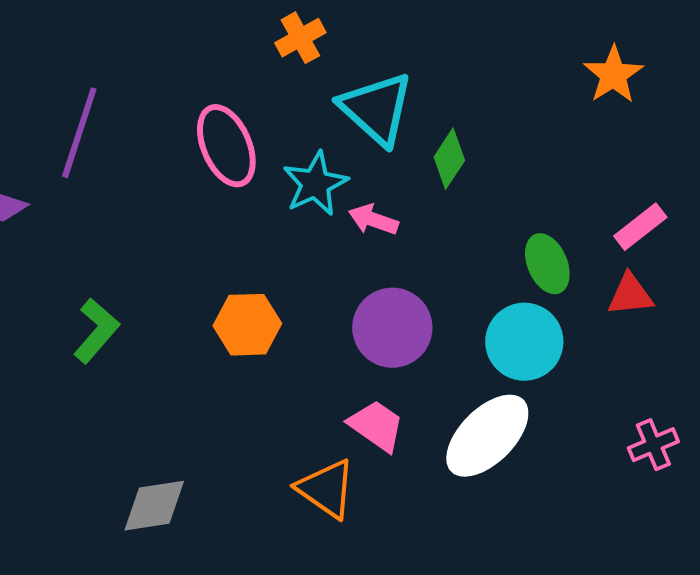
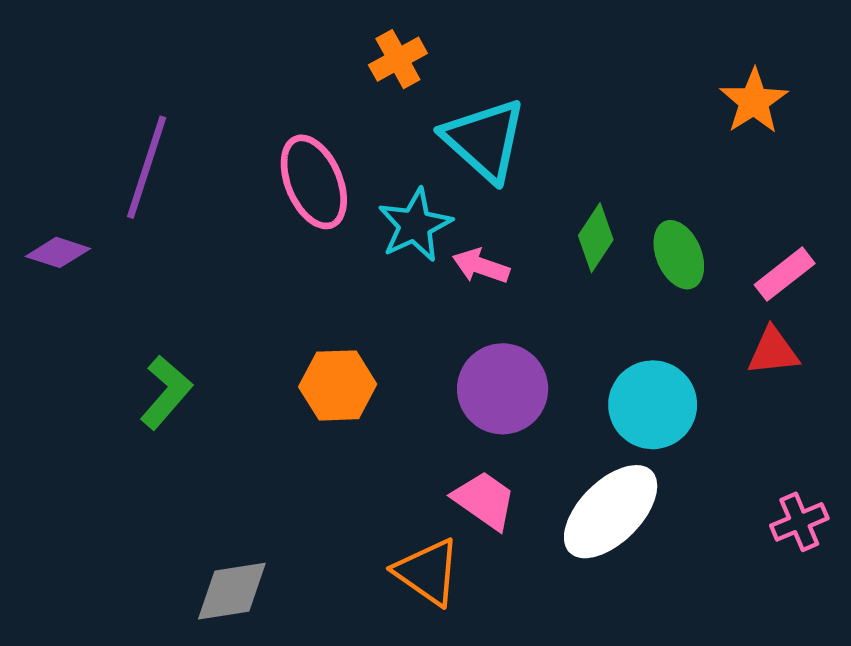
green diamond: (449, 159) -> (596, 238), moved
green ellipse: (547, 264) -> (679, 255), moved

